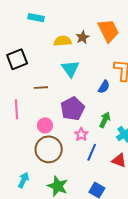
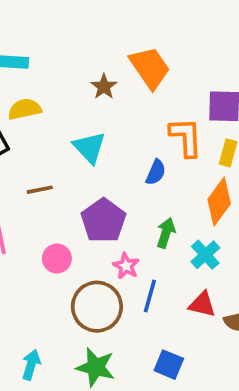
yellow semicircle: (63, 41) -> (25, 109), moved
brown circle: (49, 149) -> (97, 307), moved

